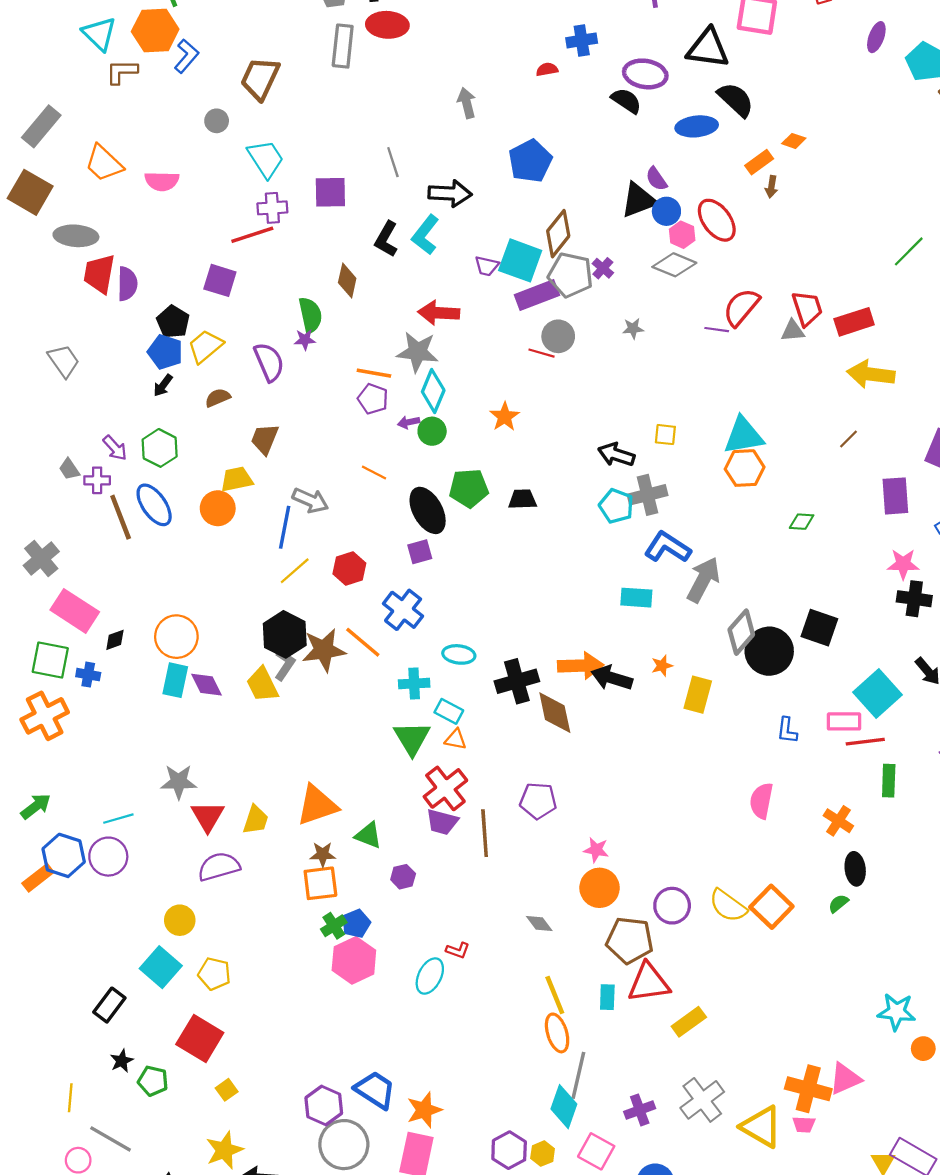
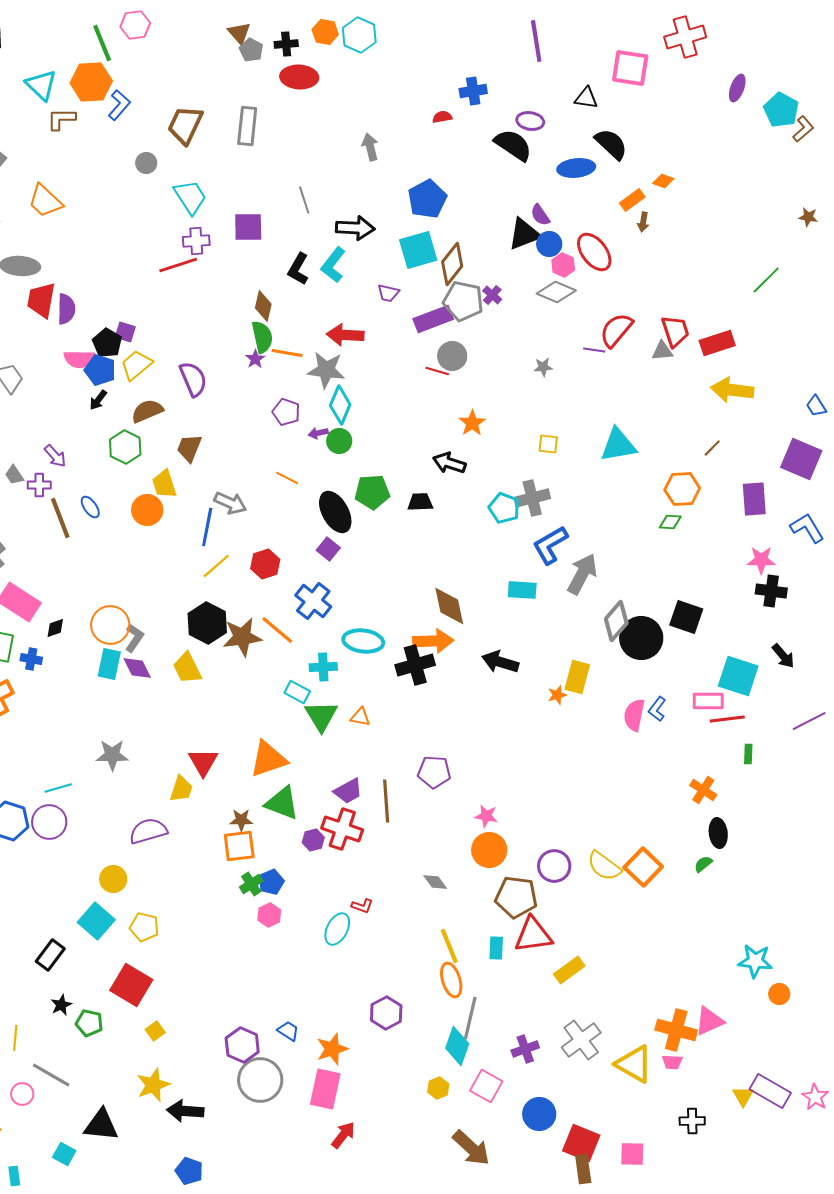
gray rectangle: (343, 46) -> (247, 126), moved
black triangle: (708, 48) -> (586, 98), size x0.6
purple ellipse: (645, 74) -> (530, 121), size x0.7
black semicircle: (626, 101) -> (513, 145), size x1.4
pink semicircle: (162, 181) -> (79, 359), moved
cyan square: (520, 260) -> (418, 250), moved, turned -36
purple square: (220, 280) -> (125, 332), moved, size x0.7
green semicircle: (310, 315) -> (262, 337), moved
gray star: (633, 328) -> (543, 367), moved
purple star: (305, 340) -> (255, 359), moved, turned -30
orange line: (374, 373) -> (287, 353), moved
brown semicircle: (218, 398) -> (147, 411), size x1.4
orange star: (505, 417) -> (472, 423), moved
green hexagon: (160, 448) -> (125, 447), moved
black arrow: (616, 455) -> (449, 463), moved
orange hexagon: (745, 468) -> (682, 489), moved
yellow trapezoid: (237, 479) -> (164, 484), turned -96
blue ellipse: (154, 505) -> (90, 507), size x0.6
blue L-shape: (668, 547) -> (550, 545), turned -63
purple square: (420, 552) -> (328, 549), turned -35
cyan ellipse: (459, 654) -> (363, 641), size x1.4
gray L-shape: (285, 665) -> (134, 638), moved
orange arrow: (581, 666) -> (433, 641), moved
orange star: (662, 666) -> (557, 695), moved
cyan square: (877, 694) -> (738, 676), turned -30
cyan rectangle: (449, 711) -> (297, 692), moved
brown diamond: (555, 713) -> (449, 606), moved
blue L-shape: (787, 730) -> (657, 709), turned 30
green rectangle: (889, 781) -> (748, 754), size x0.7
red cross: (445, 788) -> (342, 829), moved, turned -33
pink semicircle: (761, 801) -> (634, 715), moved
orange triangle: (317, 805) -> (268, 759), moved
red triangle: (208, 816) -> (203, 762), moved
purple trapezoid: (442, 822) -> (348, 791), turned -44
green triangle: (368, 835) -> (282, 803), size x1.4
pink hexagon: (354, 960) -> (269, 915), size x0.6
blue trapezoid: (375, 1090) -> (288, 1031), size x0.6
purple hexagon: (509, 1150) -> (386, 1013), moved

